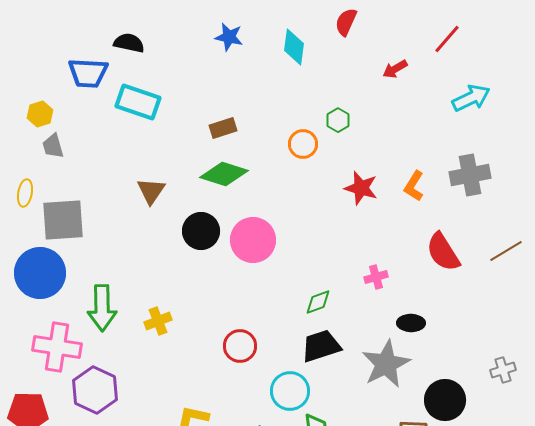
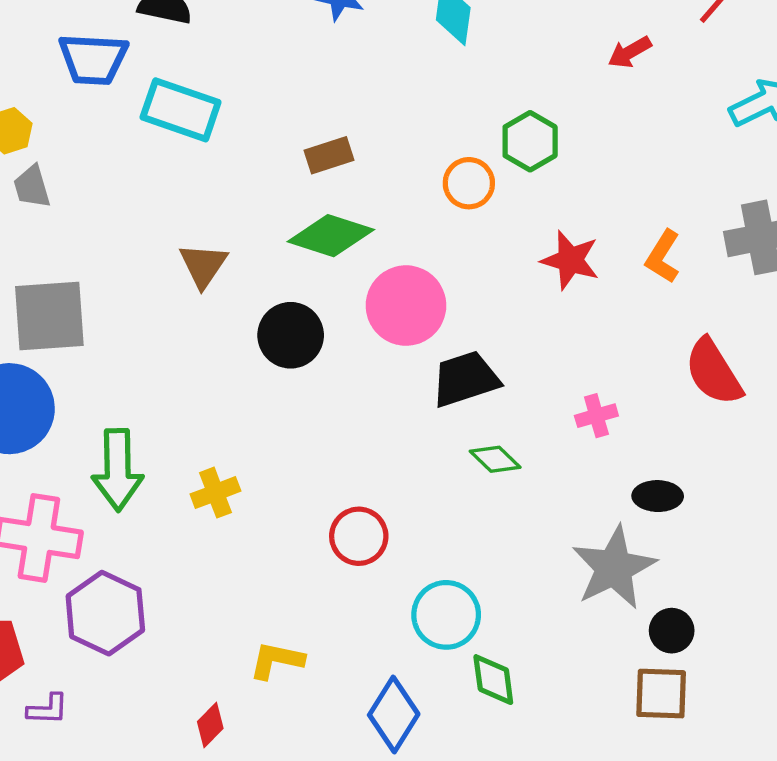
green hexagon: (338, 120) -> (530, 141), size x1.4
pink circle: (253, 240) -> (406, 306), moved
green diamond: (318, 302) -> (495, 459), turned 64
black trapezoid: (321, 346) -> (465, 379), moved
black circle: (445, 400) -> (672, 631), moved, size x0.6

